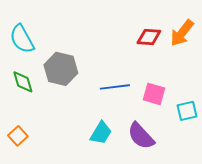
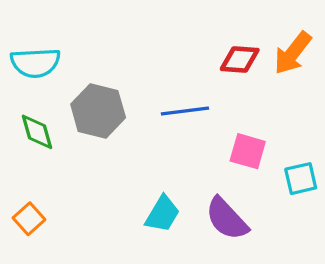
cyan semicircle: (22, 39) -> (35, 63), turned -64
blue line: (115, 87) -> (185, 111), moved

